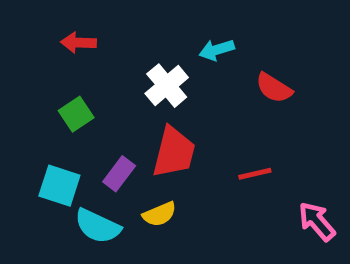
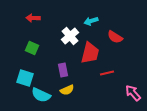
green square: (76, 114) -> (32, 48), turned -32
red trapezoid: (174, 152) -> (90, 53), moved
purple rectangle: (119, 174) -> (63, 70), moved, turned -48

